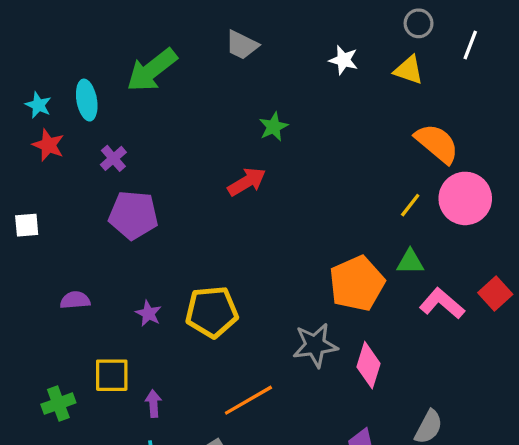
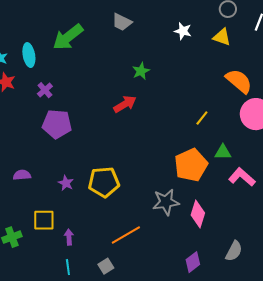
yellow line: (410, 205) -> (202, 118), moved

